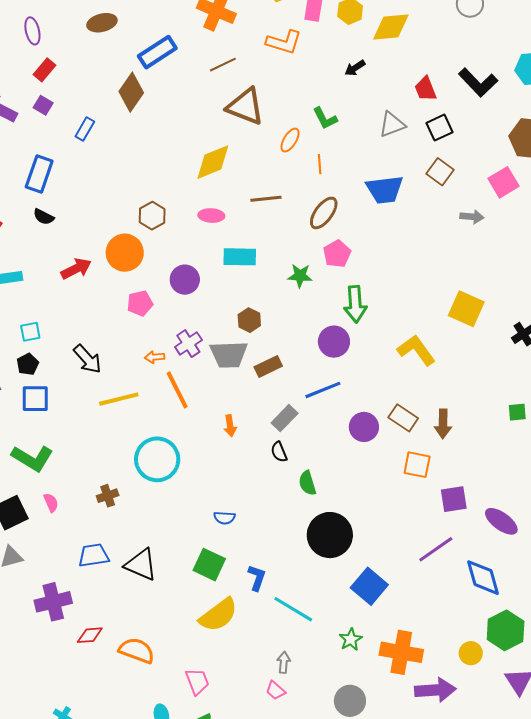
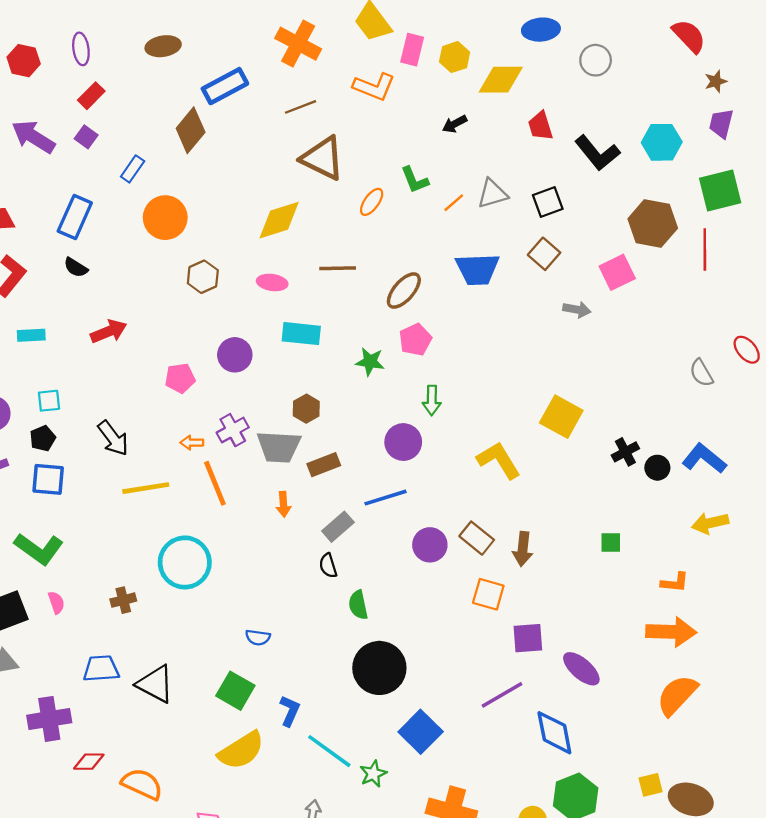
red trapezoid: (425, 89) -> (540, 126), moved
orange line: (320, 164) -> (454, 203), moved, turned 48
orange circle: (125, 253) -> (165, 218), moved
green arrow: (355, 304) -> (432, 400), size x0.7
orange arrow: (230, 426) -> (283, 504), moved
green star: (351, 639) -> (373, 774), moved

